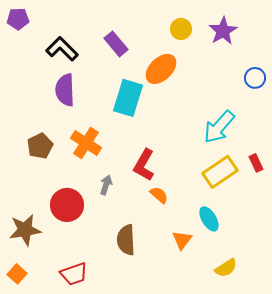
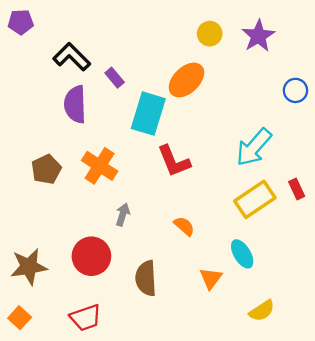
purple rectangle: (116, 44) -> (115, 78), moved, size x0.7
red L-shape: (144, 165) -> (174, 161), moved, turned -52
red circle: (67, 205) -> (91, 256), moved

